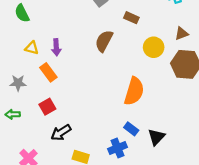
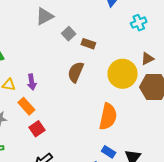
brown rectangle: (131, 18) -> (88, 44), moved
yellow circle: (154, 47) -> (123, 74), size x1.5
red square: (47, 107) -> (37, 129), moved

